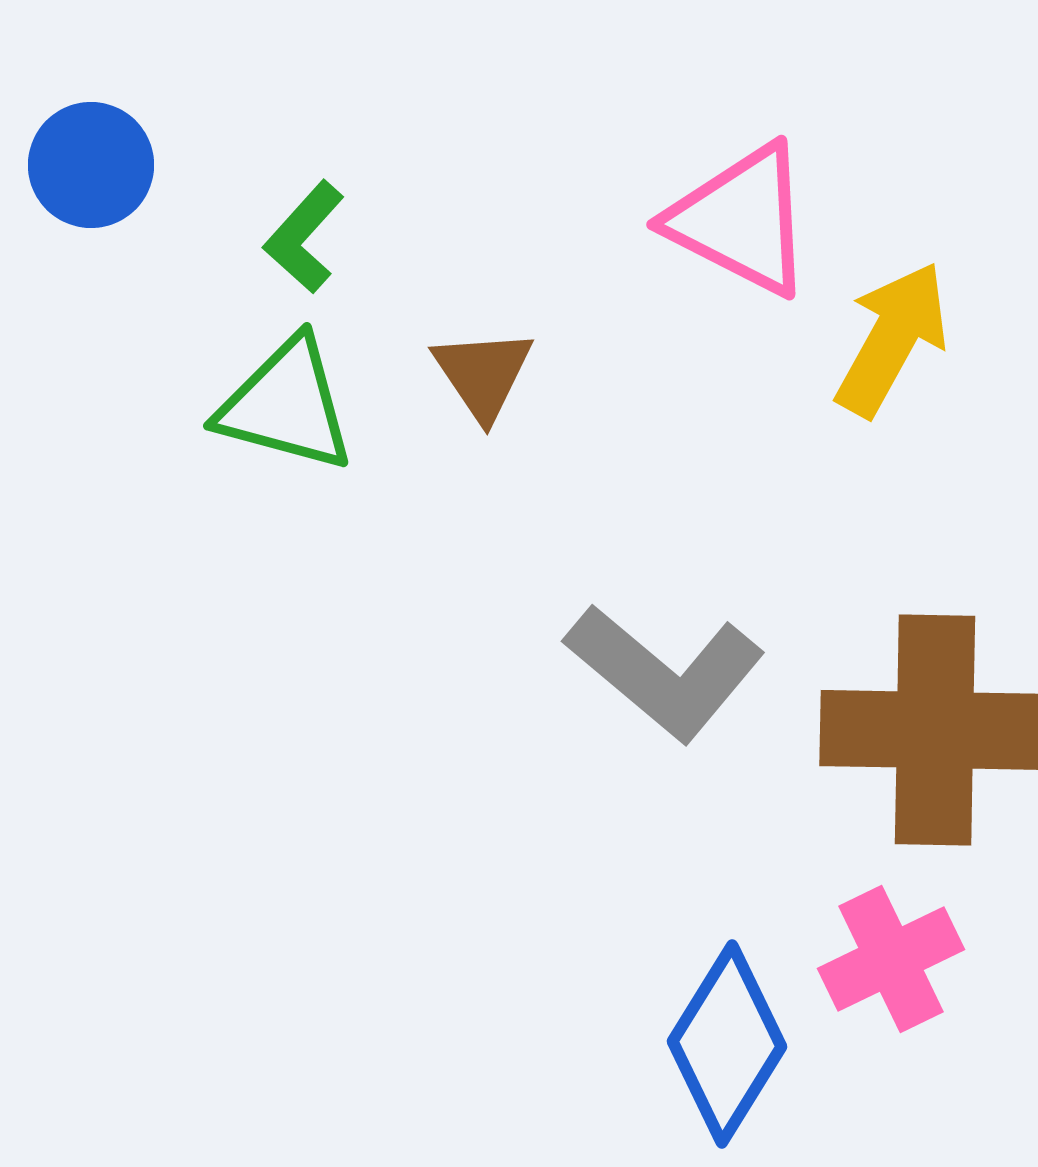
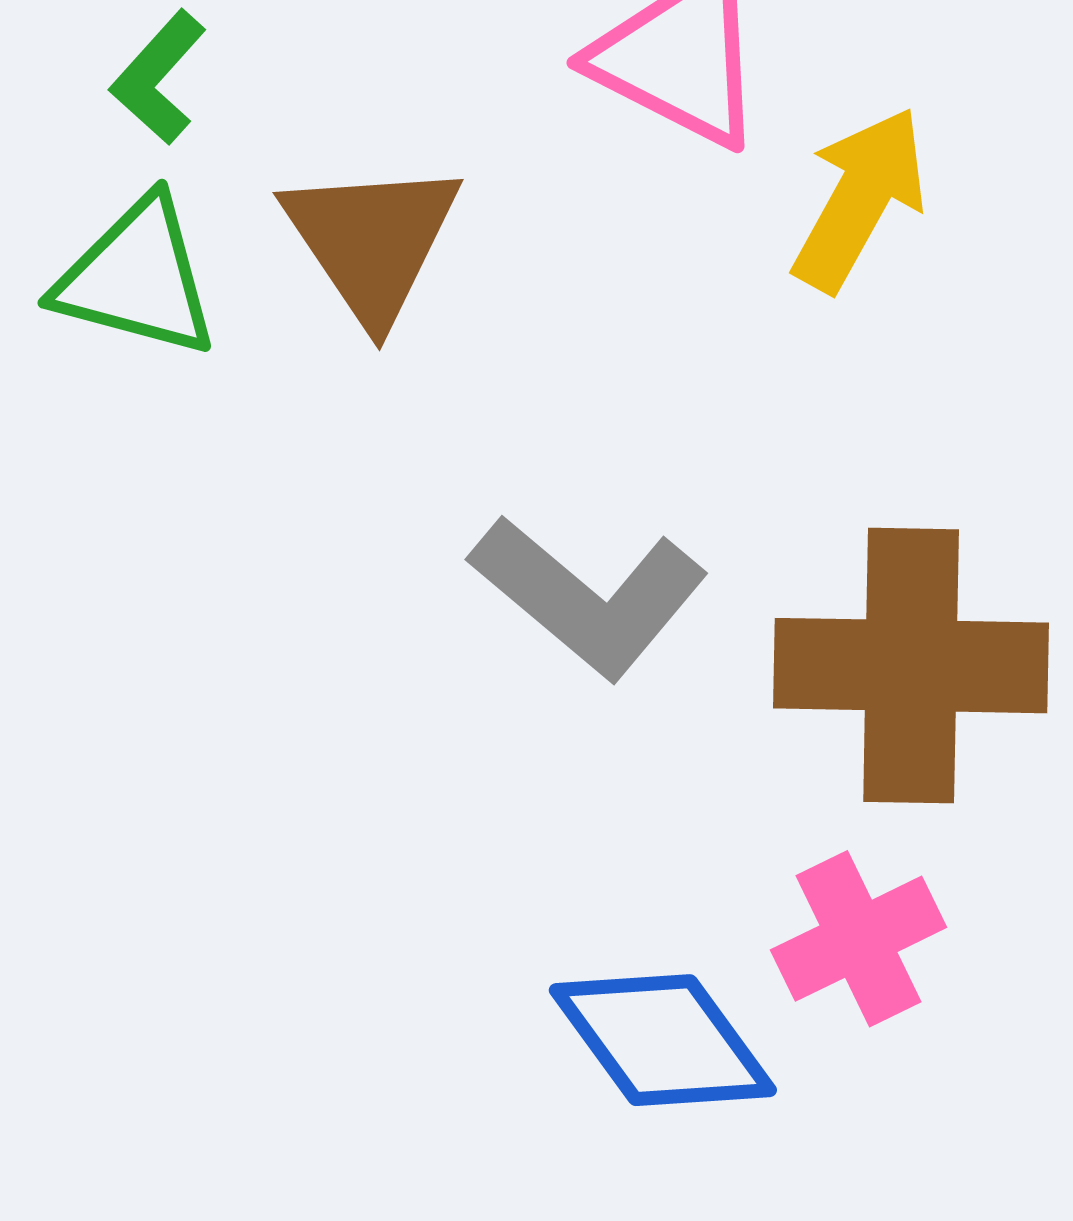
brown triangle: (483, 374) -> (372, 241), size x1.5
blue diamond: (727, 1044) -> (663, 1040), turned -68

